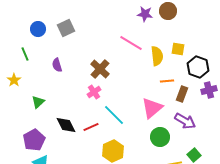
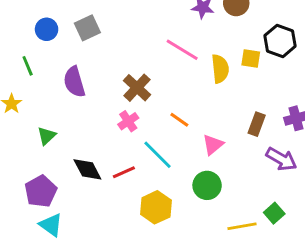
purple semicircle: (57, 65) -> (74, 82), size x1.5
black hexagon: (198, 67) -> (280, 41), moved
orange line: (167, 81) -> (179, 120), moved, turned 40
pink triangle: (152, 108) -> (213, 145), size x0.7
purple arrow: (185, 121) -> (281, 159), moved
green circle: (160, 137) -> (207, 185), moved

